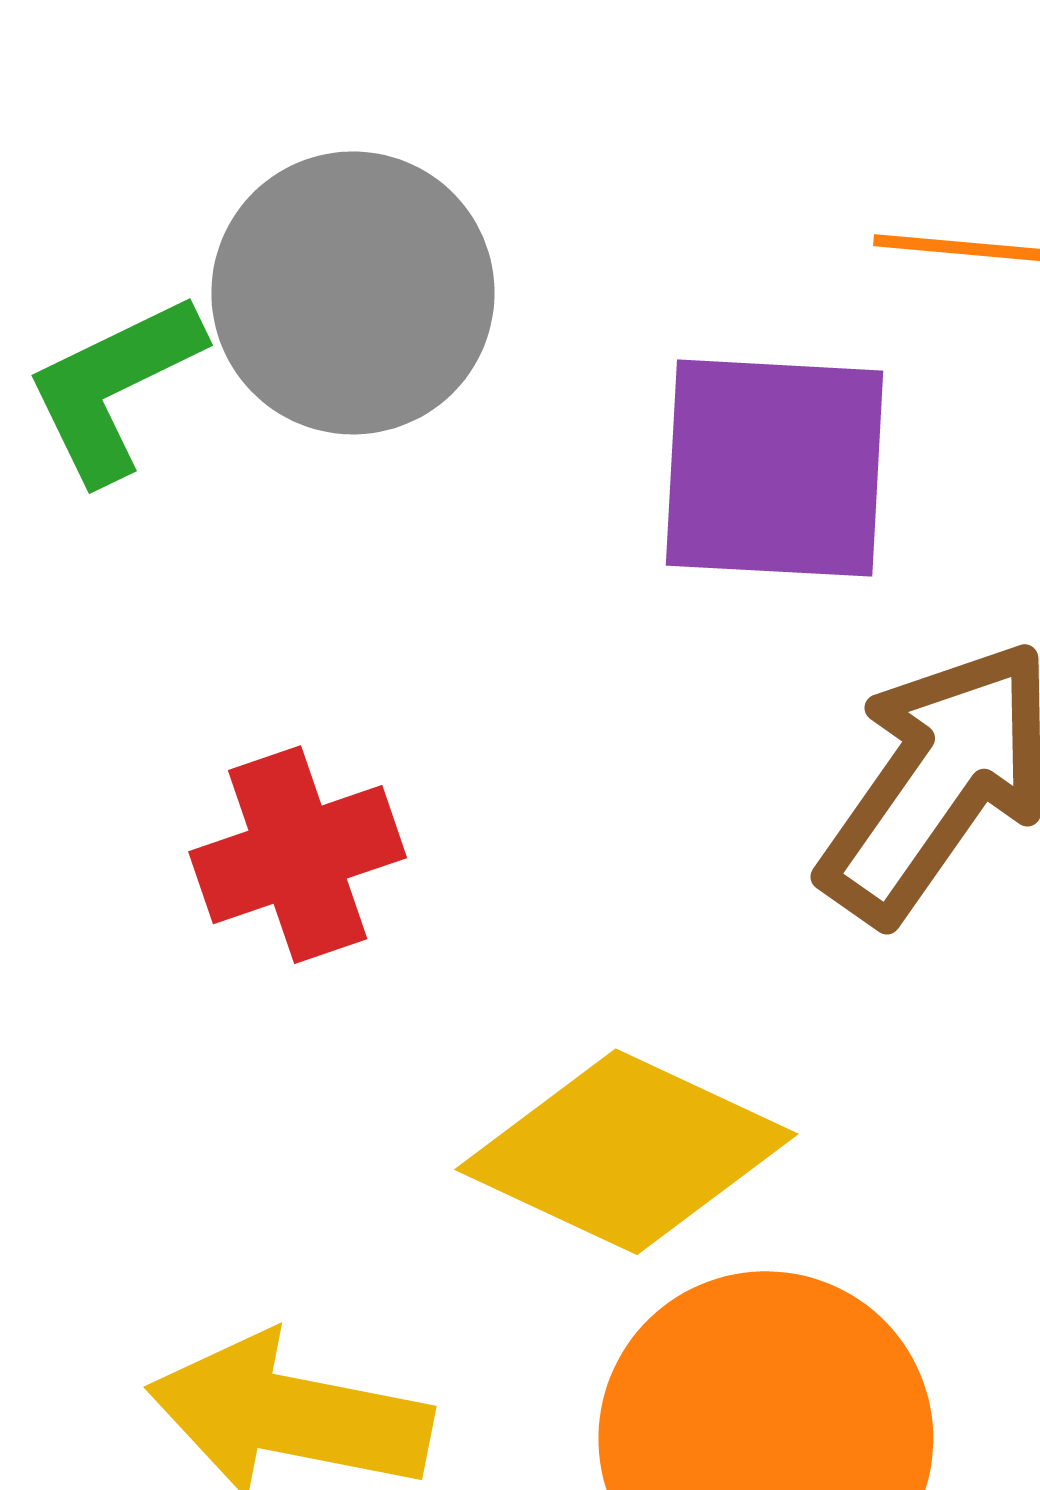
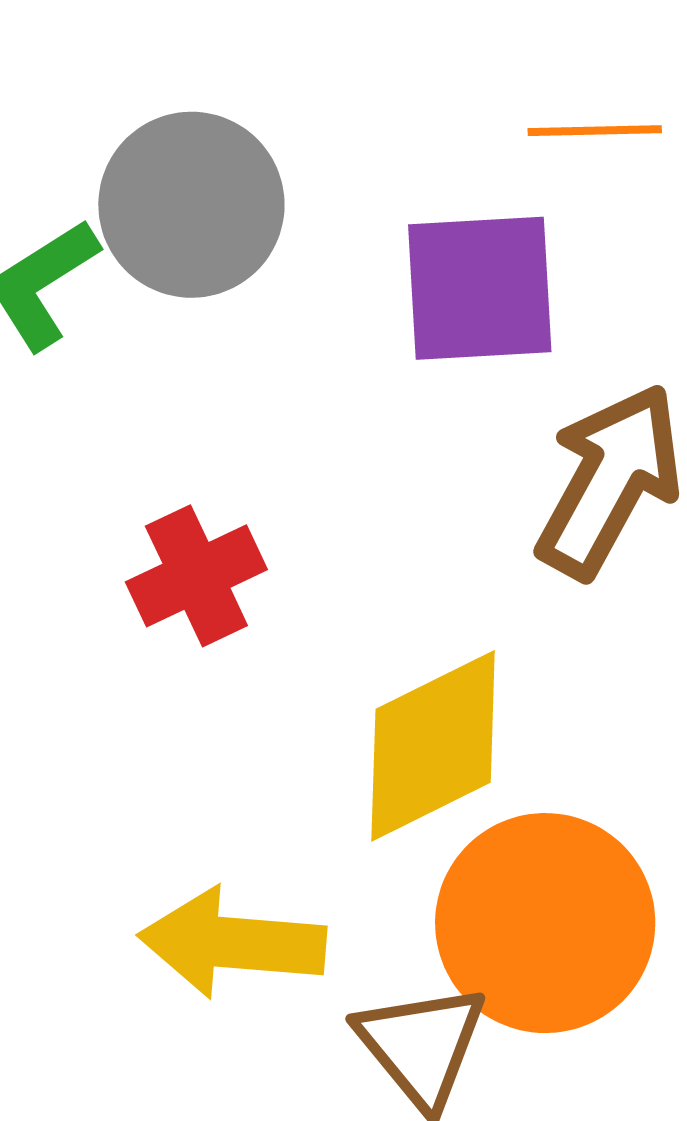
yellow diamond: (626, 1152) -> (433, 746), turned -45

